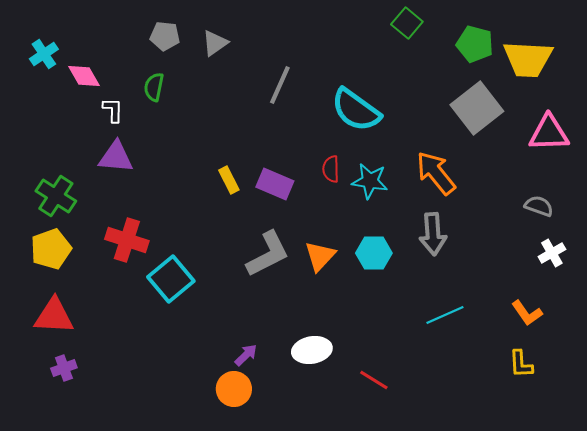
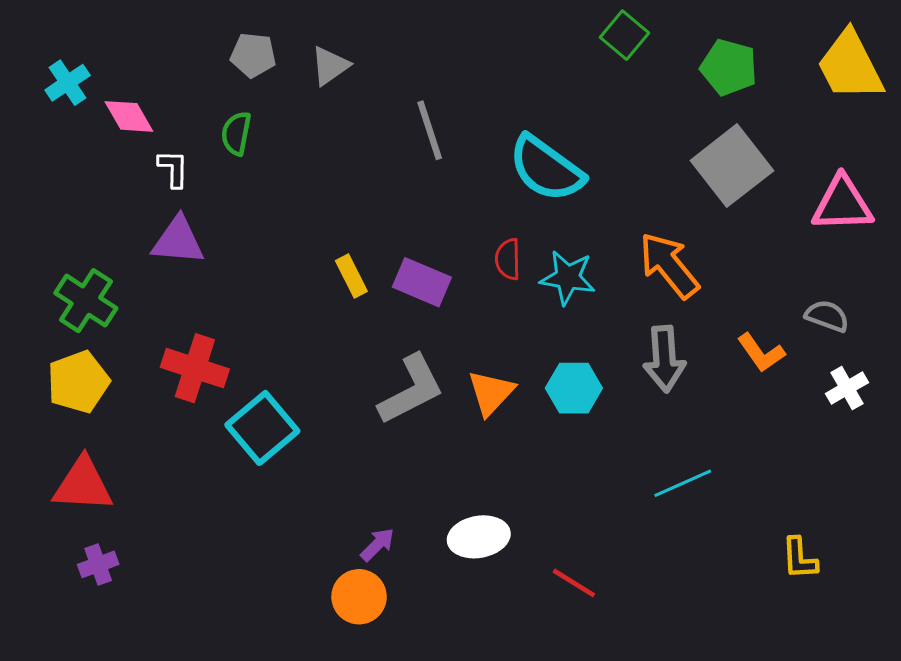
yellow trapezoid: (528, 59) -> (850, 66), moved, turned 60
gray line: (280, 85) -> (430, 130), turned -42
orange L-shape: (527, 313) -> (761, 353), moved

